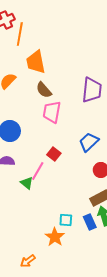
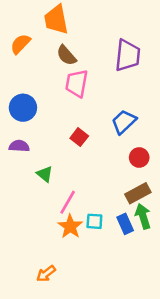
pink line: (38, 171) -> (68, 202), moved
orange star: (55, 237) -> (70, 226), moved

